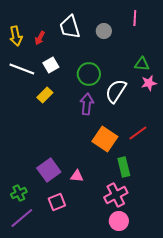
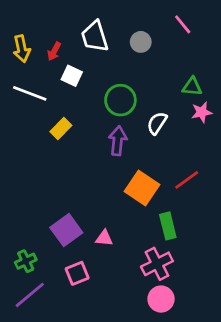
pink line: (135, 18) -> (183, 24), turned -42
white square: (51, 65) -> (72, 76), moved, turned -35
white semicircle: (116, 91) -> (157, 123), size x0.7

